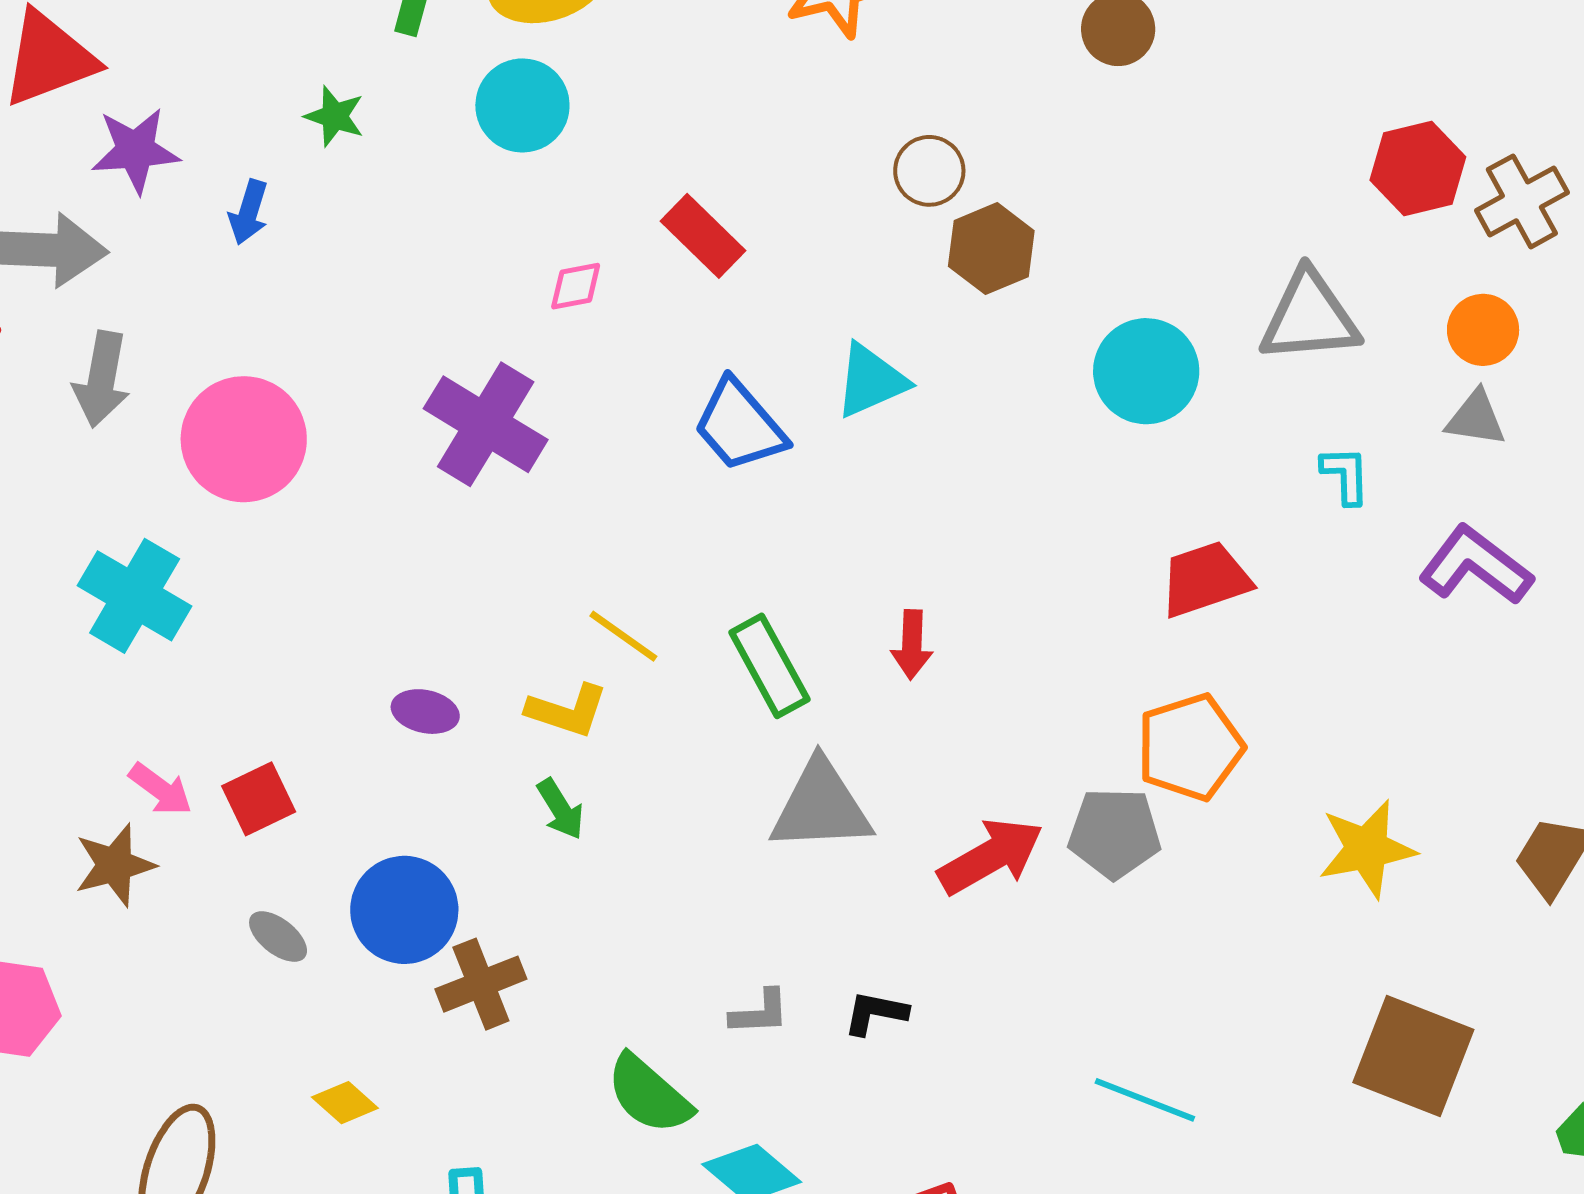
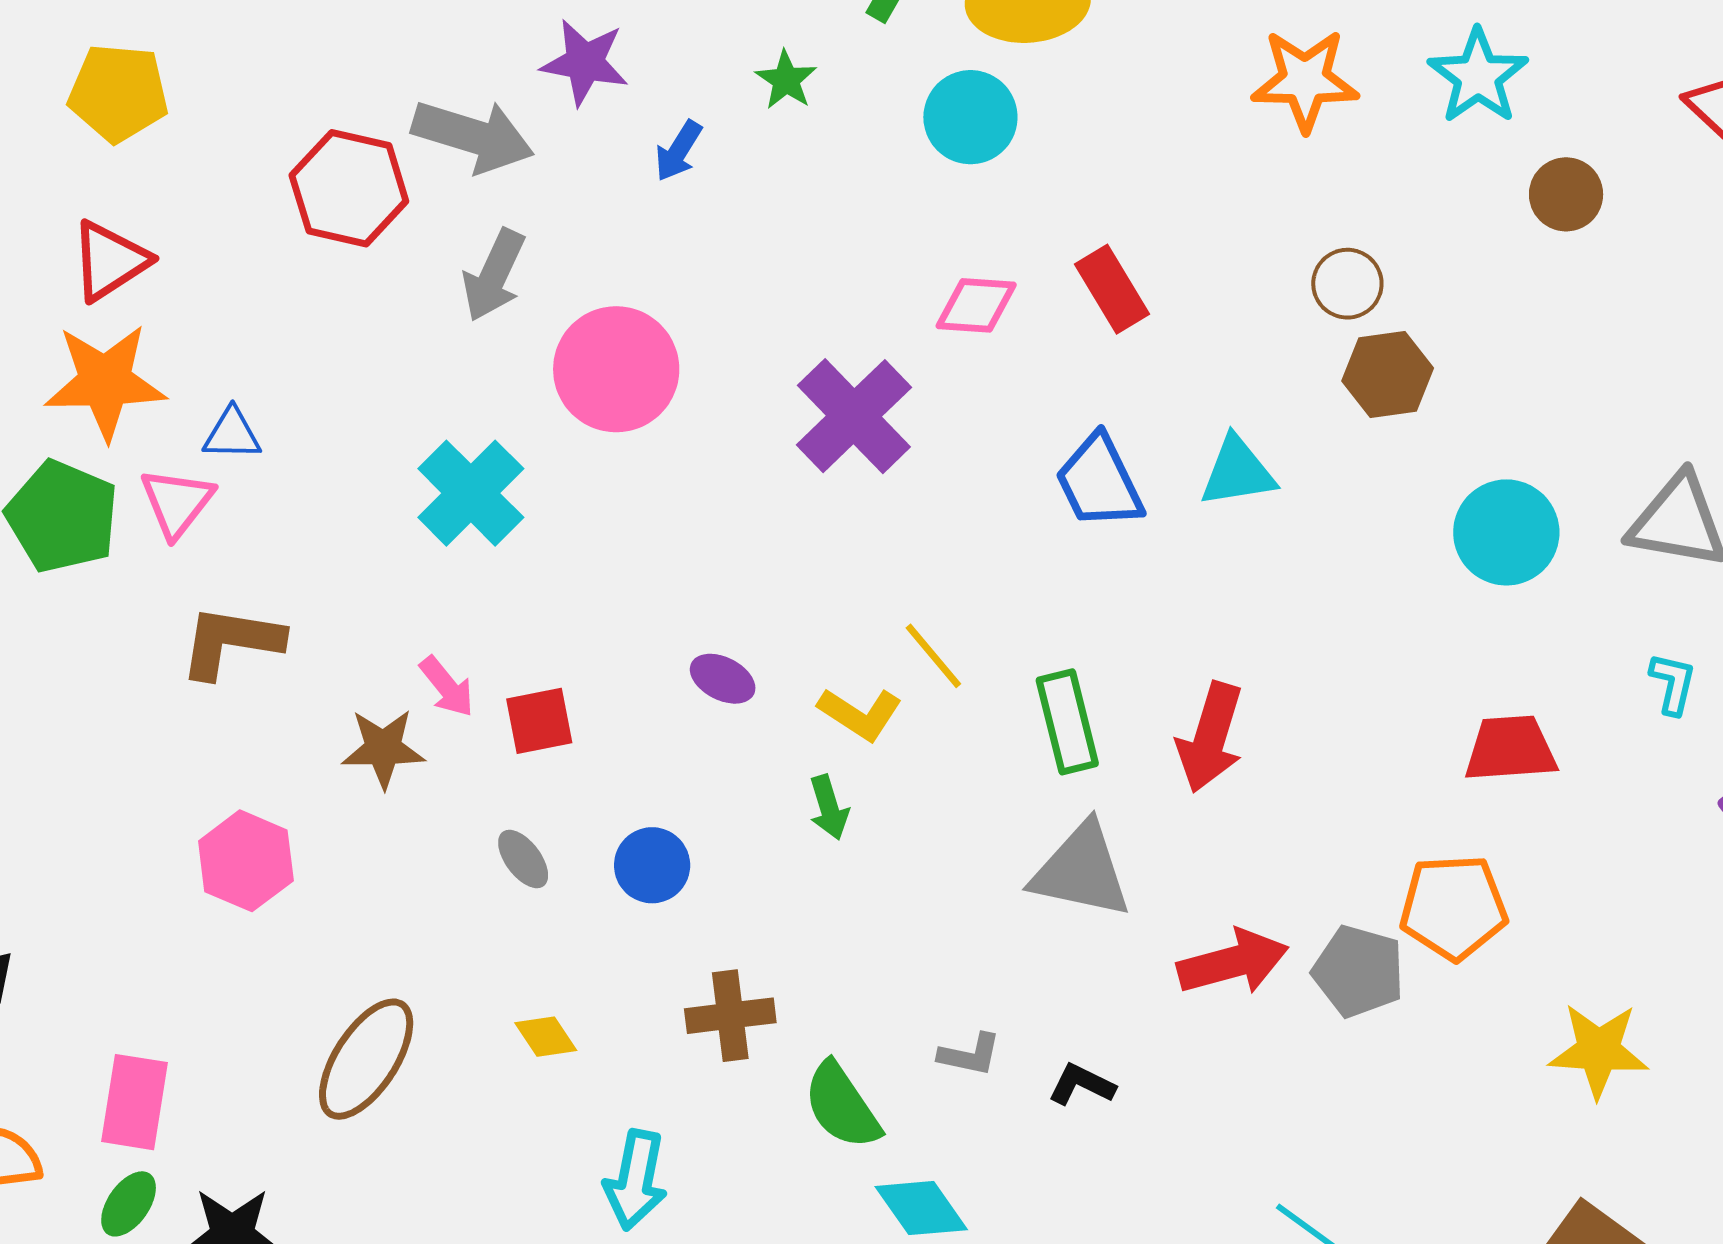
pink diamond: (576, 286) -> (976, 305), size x1.4
red arrow: (912, 645) -> (1210, 737), size x1.6
blue circle: (404, 910) -> (652, 865), size x0.7
brown cross: (481, 984) -> (730, 1016), moved

